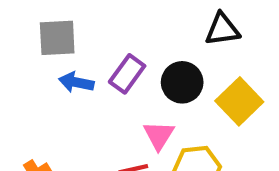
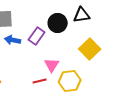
black circle: (182, 82) -> (58, 23), moved

